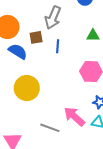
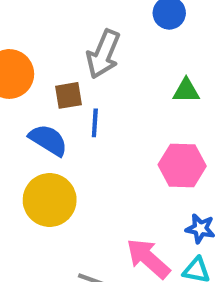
blue line: (58, 46) -> (95, 123), moved
blue semicircle: (18, 51) -> (48, 140), moved

